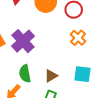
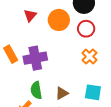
purple cross: (23, 41) -> (35, 58), turned 30

